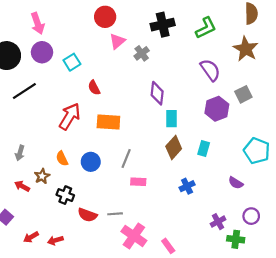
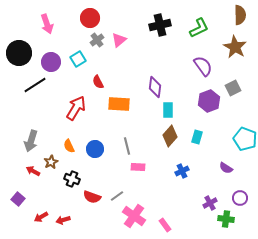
red circle: (105, 17) -> (90, 18), moved
purple circle: (42, 52) -> (51, 62), moved
gray cross: (142, 53) -> (97, 40), moved
orange rectangle: (108, 122) -> (119, 104), moved
gray arrow: (20, 153) -> (31, 141), size x1.5
gray line: (126, 158) -> (127, 146), turned -36
gray line: (115, 214) -> (117, 196), turned -32

